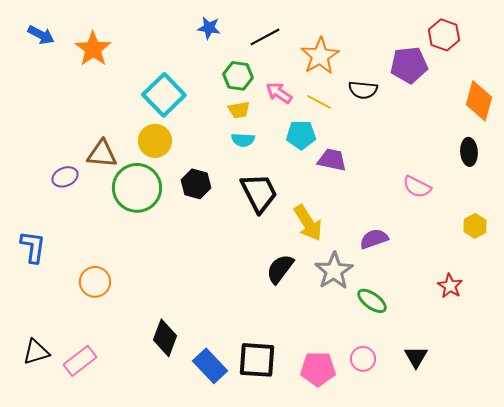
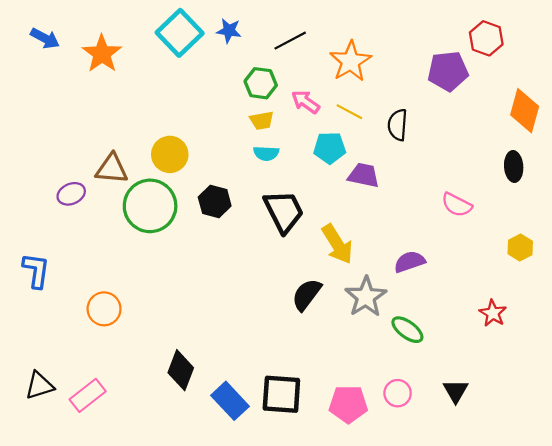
black semicircle: (363, 90) -> (398, 125), moved, turned 88
cyan square: (164, 95) -> (180, 33), moved

